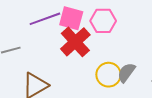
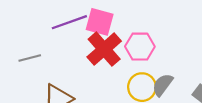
pink hexagon: (103, 21) -> (140, 47), moved

